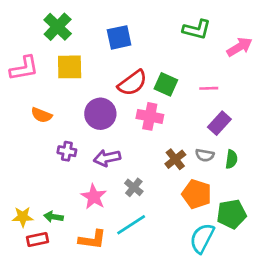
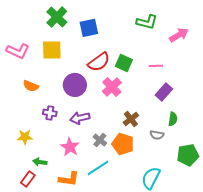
green cross: (58, 27) -> (57, 17), moved
pink L-shape: (24, 68) -> (18, 51), turned 35
pink cross: (150, 116) -> (112, 87), turned 36
gray semicircle: (205, 155) -> (157, 135), moved
orange pentagon: (197, 194) -> (123, 144), moved
green pentagon: (231, 214) -> (188, 155), moved
yellow star: (23, 217) -> (25, 137), moved
red rectangle: (37, 240) -> (28, 179), turned -42

